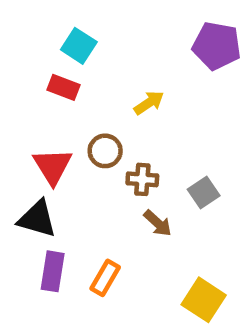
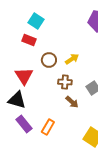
yellow arrow: (149, 103) -> (72, 59), moved
brown circle: (105, 151) -> (49, 60), moved
purple rectangle: (53, 271) -> (24, 124), turned -48

